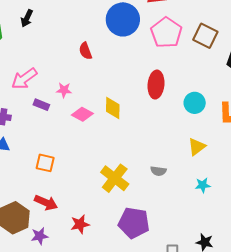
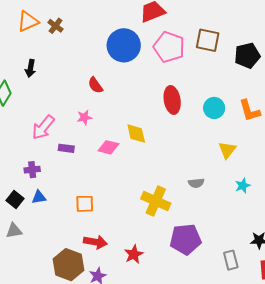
pink star: (64, 90) -> (84, 117), moved

